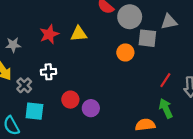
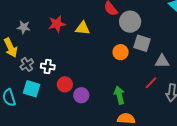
gray triangle: (169, 22) -> (162, 61), moved
white cross: (49, 72) -> (48, 67), moved
green arrow: (166, 108) -> (119, 95), moved

